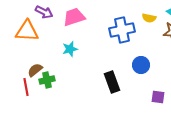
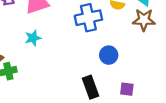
black rectangle: (112, 82) -> (91, 87), moved

